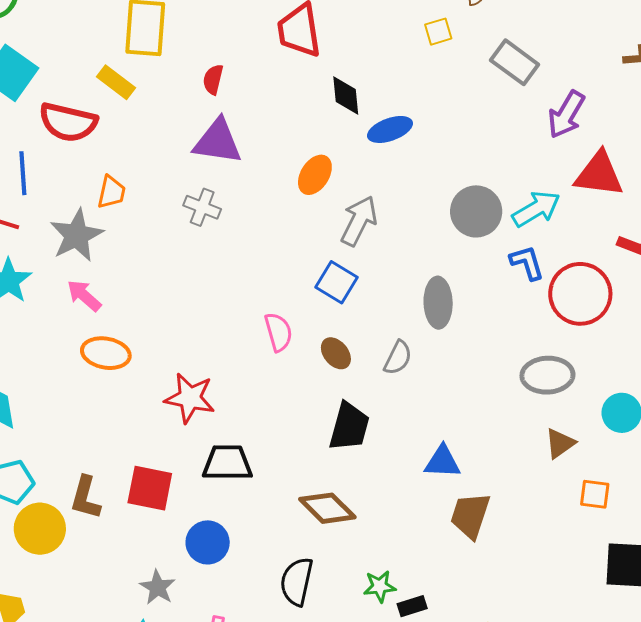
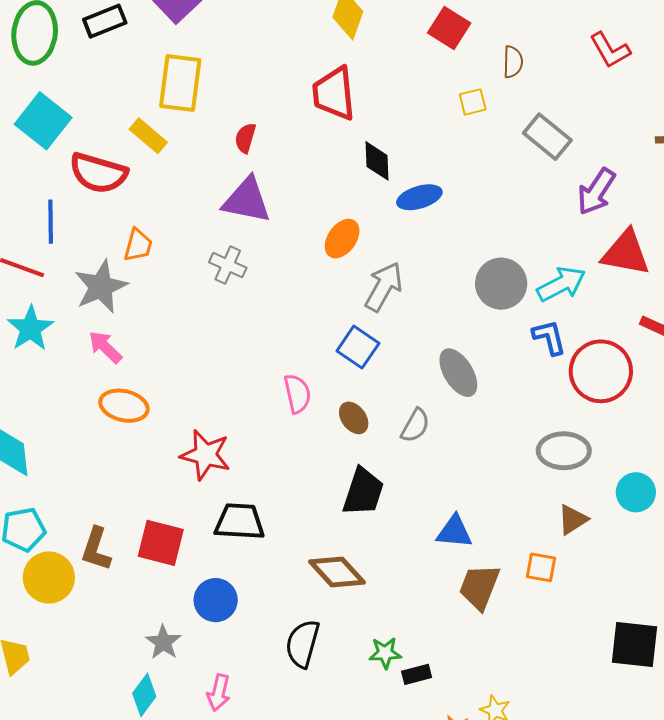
gray ellipse: (438, 303) -> (458, 373), turned -33
orange square: (595, 494) -> (541, 567), moved

